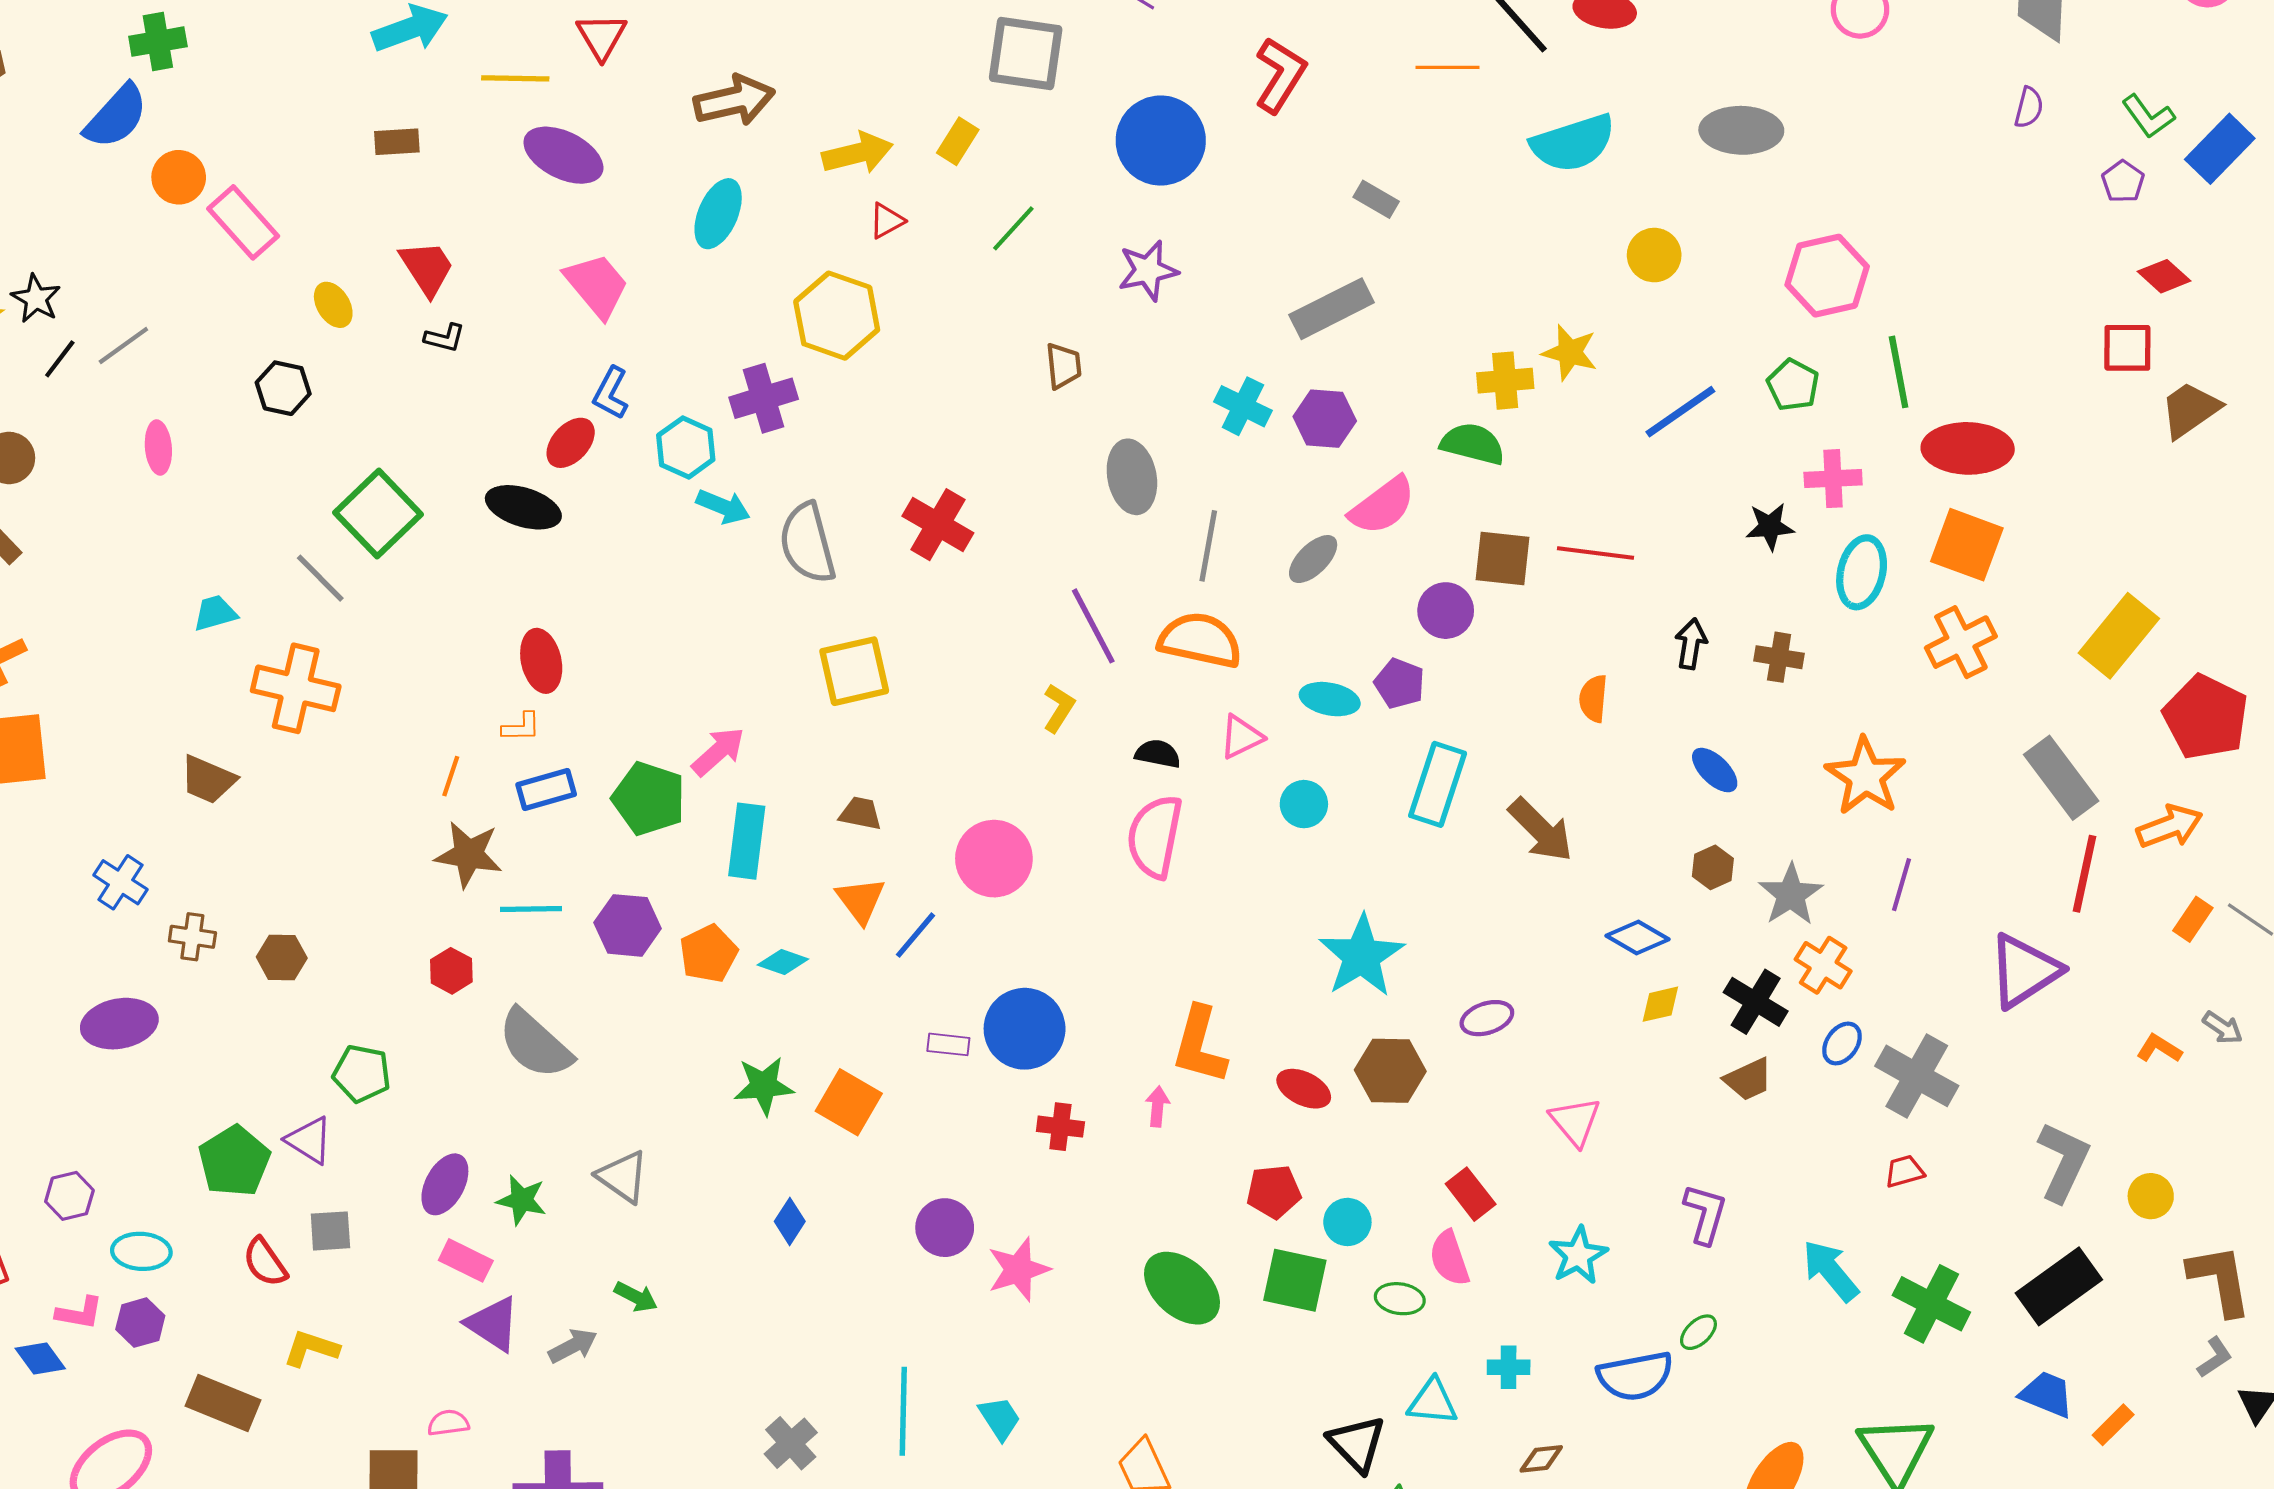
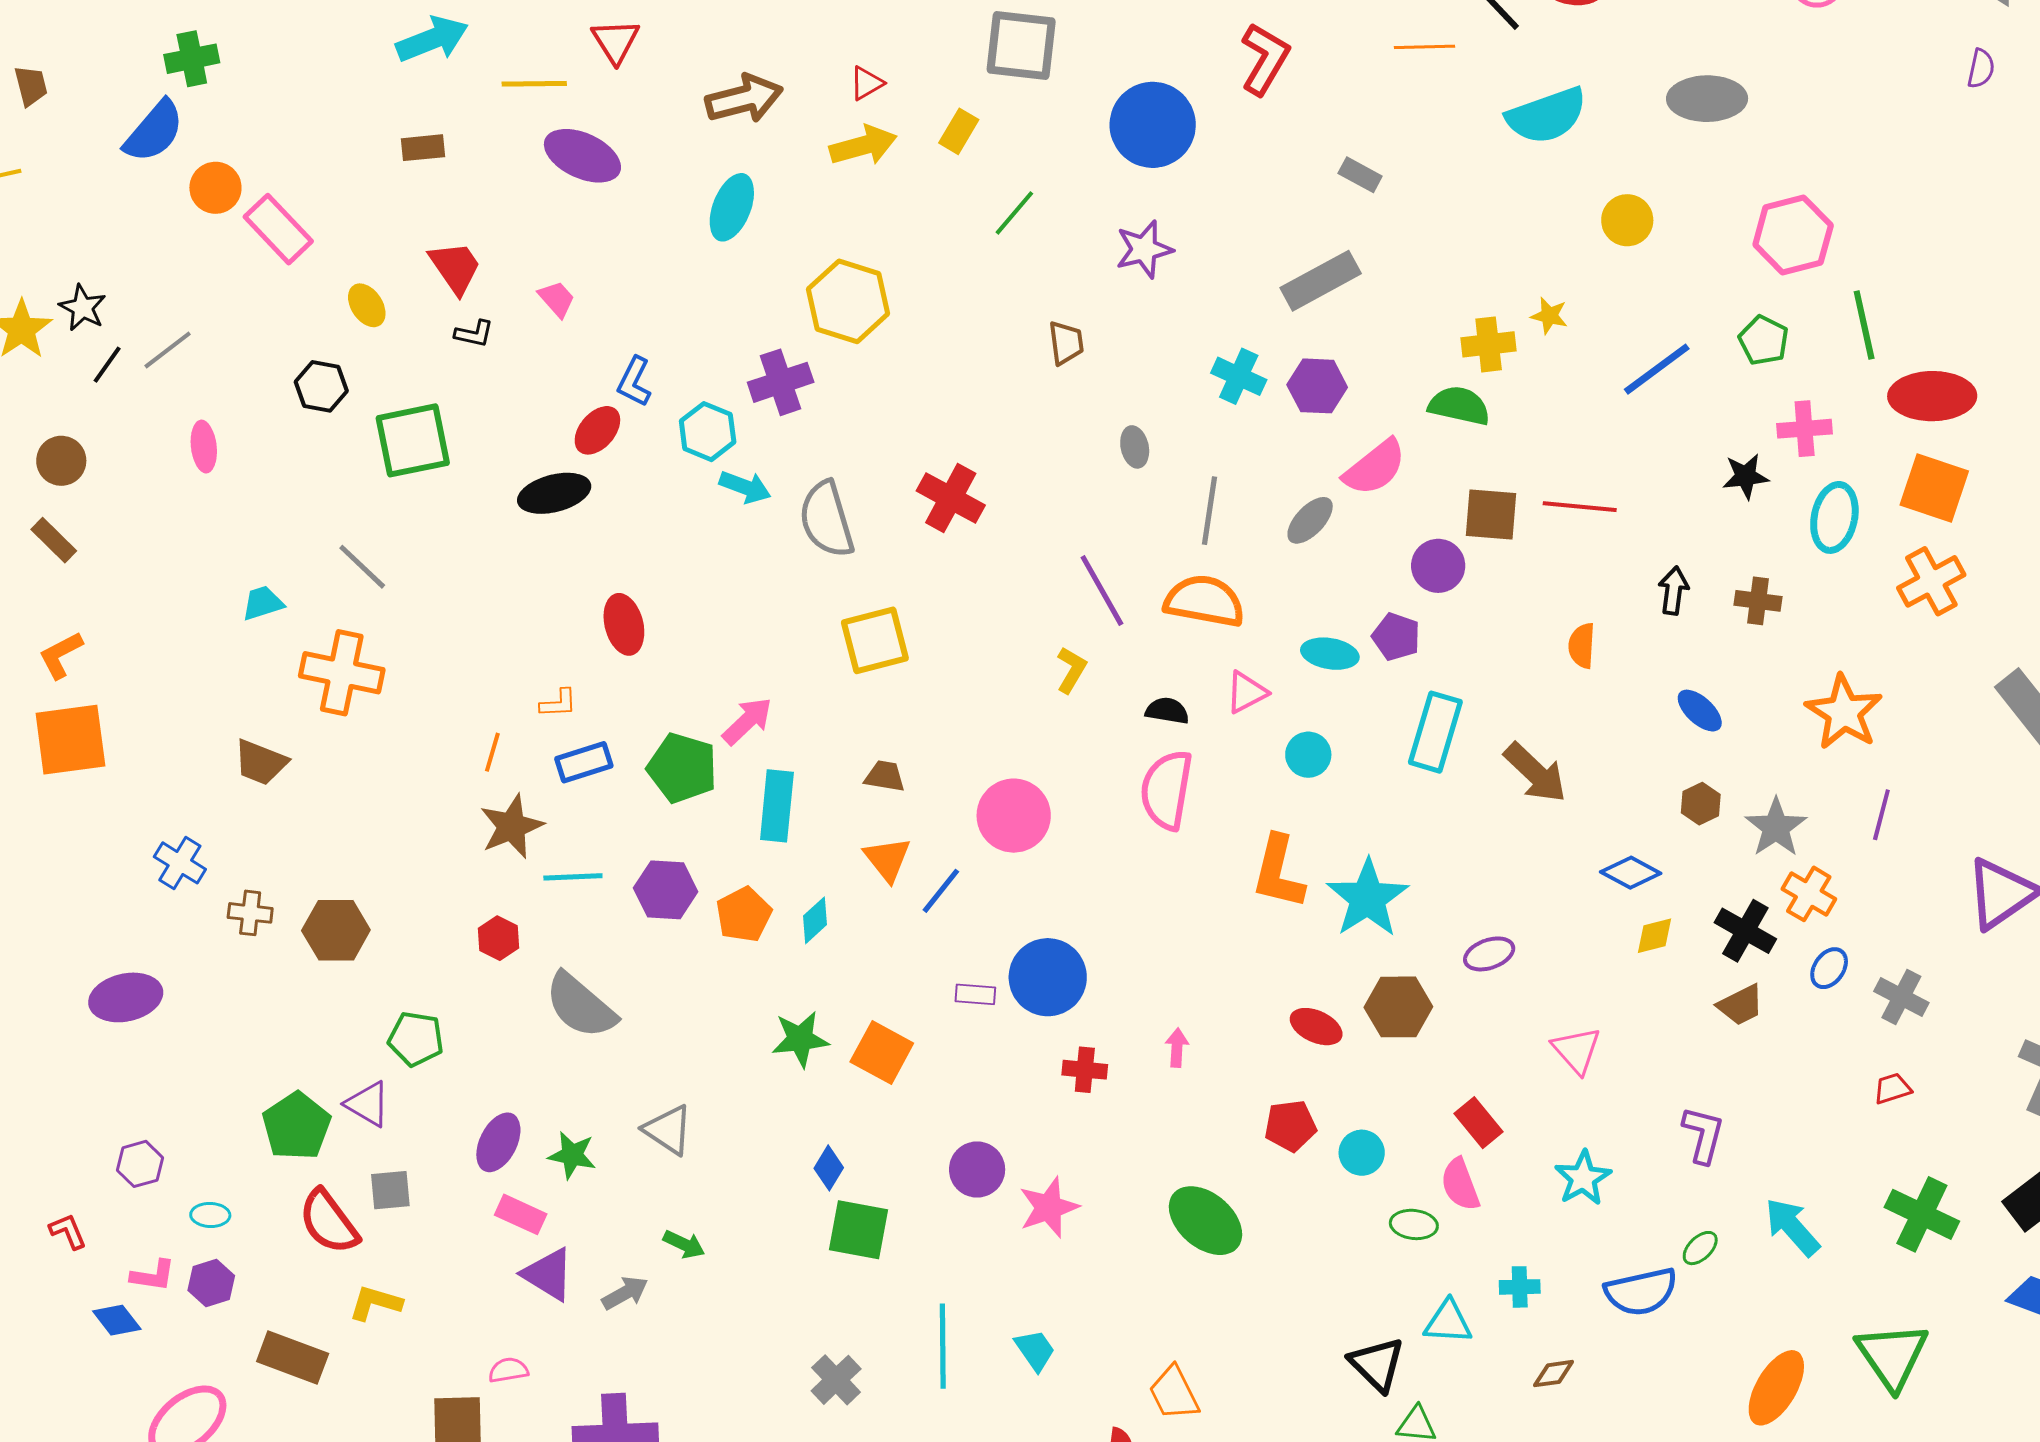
red triangle: (887, 221) -> (867, 83), moved
pink trapezoid: (597, 285) -> (557, 299), moved, size x0.6
yellow star: (1570, 352) -> (1549, 316), size x0.7
gray ellipse: (1132, 477) -> (1135, 447), size x0.6
black ellipse: (523, 507) -> (554, 493), turned -30
green square: (378, 514) -> (413, 440), moved, turned 34
red ellipse: (541, 661) -> (624, 624), moved
brown star: (469, 854) -> (512, 826), turned -30
brown hexagon: (282, 957) -> (336, 930), size x1.4
cyan diamond: (783, 962) -> (815, 920), turned -60
purple ellipse: (119, 1024) -> (126, 997), moved
orange L-shape: (1200, 1045) -> (1278, 872), moved
gray cross: (1917, 1076) -> (1901, 997), size x0.7
cyan ellipse: (141, 1251) -> (210, 1215), size x0.7
red semicircle: (265, 1262) -> (329, 1222), size x1.4
cyan arrow: (1831, 1271) -> (1792, 1227), moved
green square: (1295, 1280) -> (859, 1230), moved

